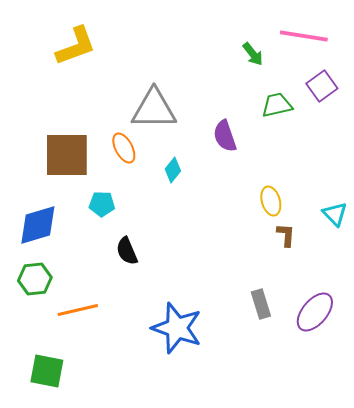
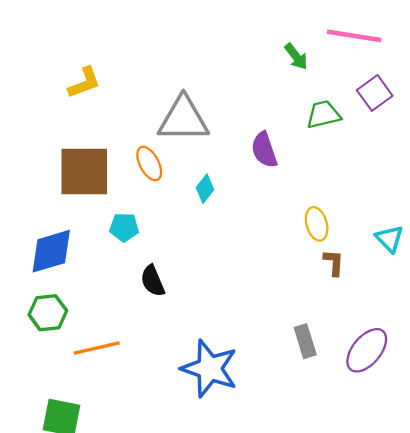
yellow L-shape: (76, 46) -> (84, 83), moved, size x0.7

